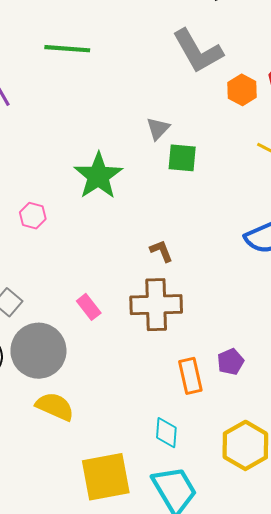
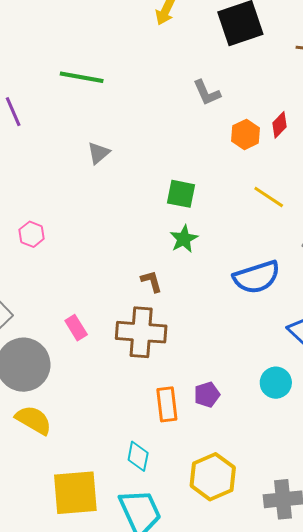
gray L-shape: (198, 51) -> (207, 93), size x0.6
gray triangle: (158, 129) -> (99, 153), moved
green star: (98, 176) -> (184, 239), moved, size x0.6

